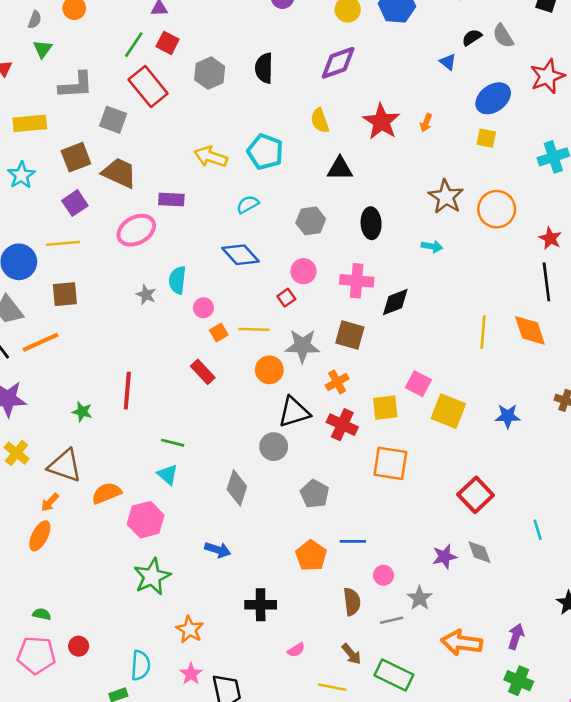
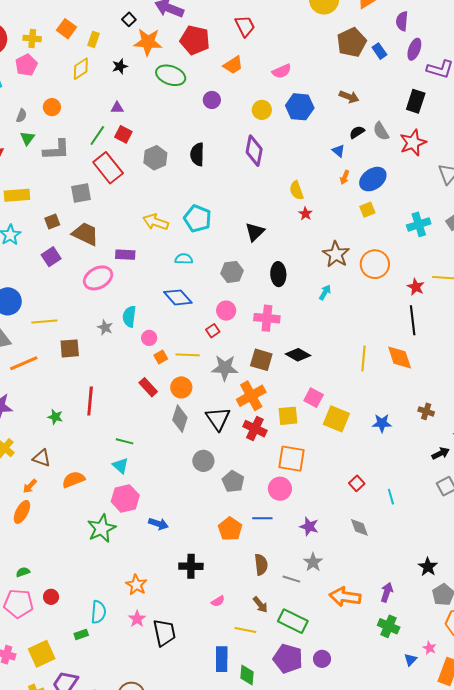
purple diamond: (338, 63) -> (254, 151), turned -60
red star: (547, 76) -> (413, 143), moved
gray L-shape: (76, 85) -> (56, 150), moved
gray square: (113, 120) -> (81, 193), turned -30
yellow semicircle: (320, 121) -> (297, 190), moved
red star: (381, 122) -> (305, 214), moved, size x0.5
orange arrow: (426, 123) -> (345, 177), moved
yellow square: (486, 138) -> (367, 210), turned -35
brown square: (76, 157) -> (52, 221), size x0.7
black triangle: (340, 168) -> (255, 232), turned -45
cyan semicircle: (248, 204) -> (184, 259), turned 30
yellow line: (63, 243) -> (44, 321), moved
cyan arrow: (432, 246) -> (325, 292), turned -70
brown square: (65, 294) -> (70, 348), moved
black diamond: (395, 302) -> (298, 355), moved, turned 50
orange circle: (269, 370) -> (181, 387), moved
orange cross: (337, 382) -> (251, 396), size x1.6
black triangle: (294, 412) -> (218, 419), turned -48
gray circle: (274, 447) -> (203, 461), moved
brown triangle: (65, 466) -> (42, 458), size x0.7
gray diamond: (237, 488) -> (180, 419), moved
red square: (476, 495) -> (357, 483), size x0.6
pink hexagon: (146, 520) -> (125, 498), moved
cyan line: (538, 530) -> (391, 497), moved
purple star: (445, 557) -> (309, 526), moved, turned 30
pink circle: (383, 575) -> (280, 489), moved, size x1.5
green star: (152, 577) -> (102, 528), moved
green semicircle: (42, 614) -> (23, 572), turned -32
gray line: (391, 620) -> (291, 579), turned 30

